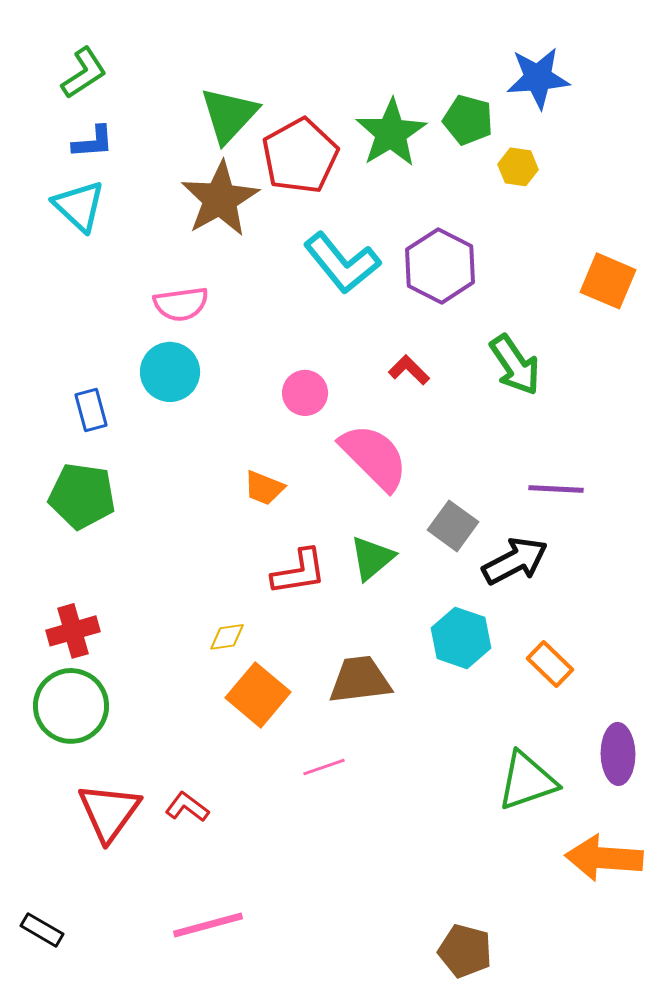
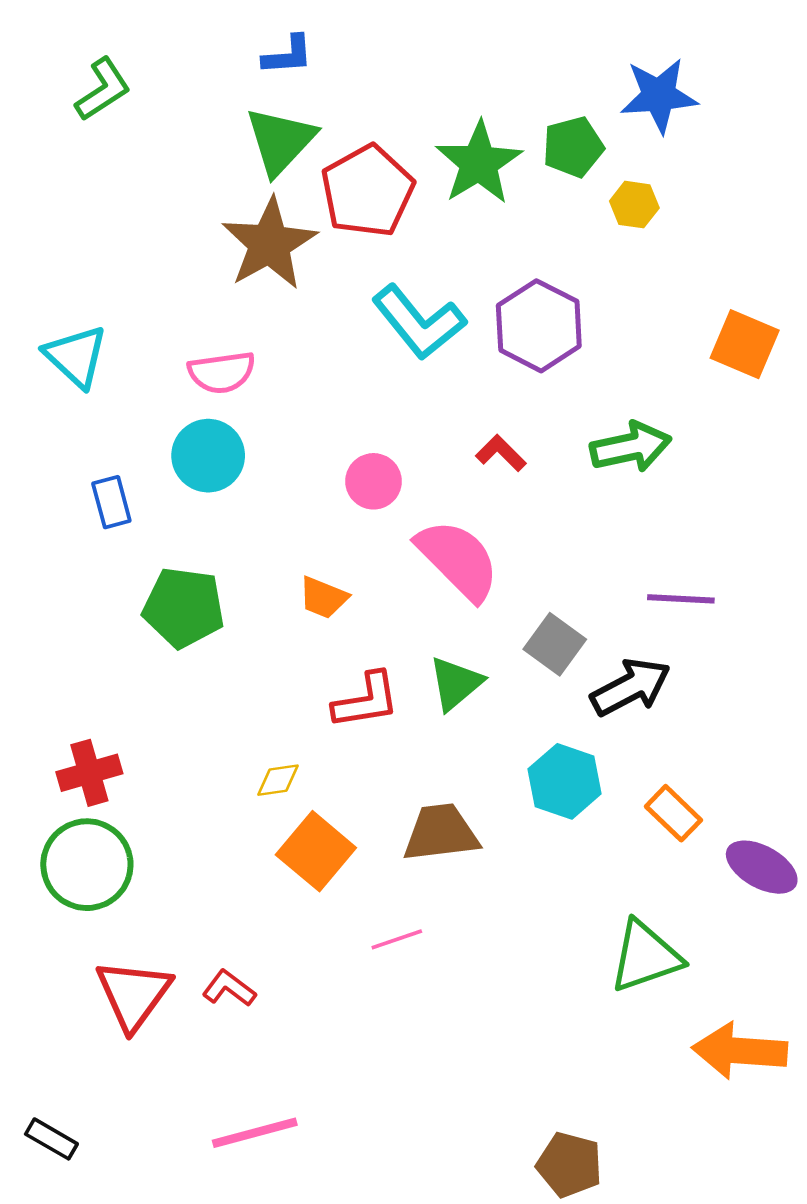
green pentagon: (468, 120) -> (573, 147), turned -30
blue L-shape: (93, 142) -> (288, 55), moved
cyan triangle: (79, 206) -> (76, 356), moved
green arrow: (515, 365) -> (631, 447), turned -68
green pentagon: (82, 496) -> (184, 607), moved
purple ellipse: (618, 754) -> (762, 867), moved, turned -60

